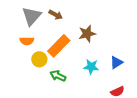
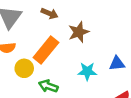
brown arrow: (56, 15) -> (50, 13), moved
blue triangle: (116, 62) -> (117, 63), turned 32

